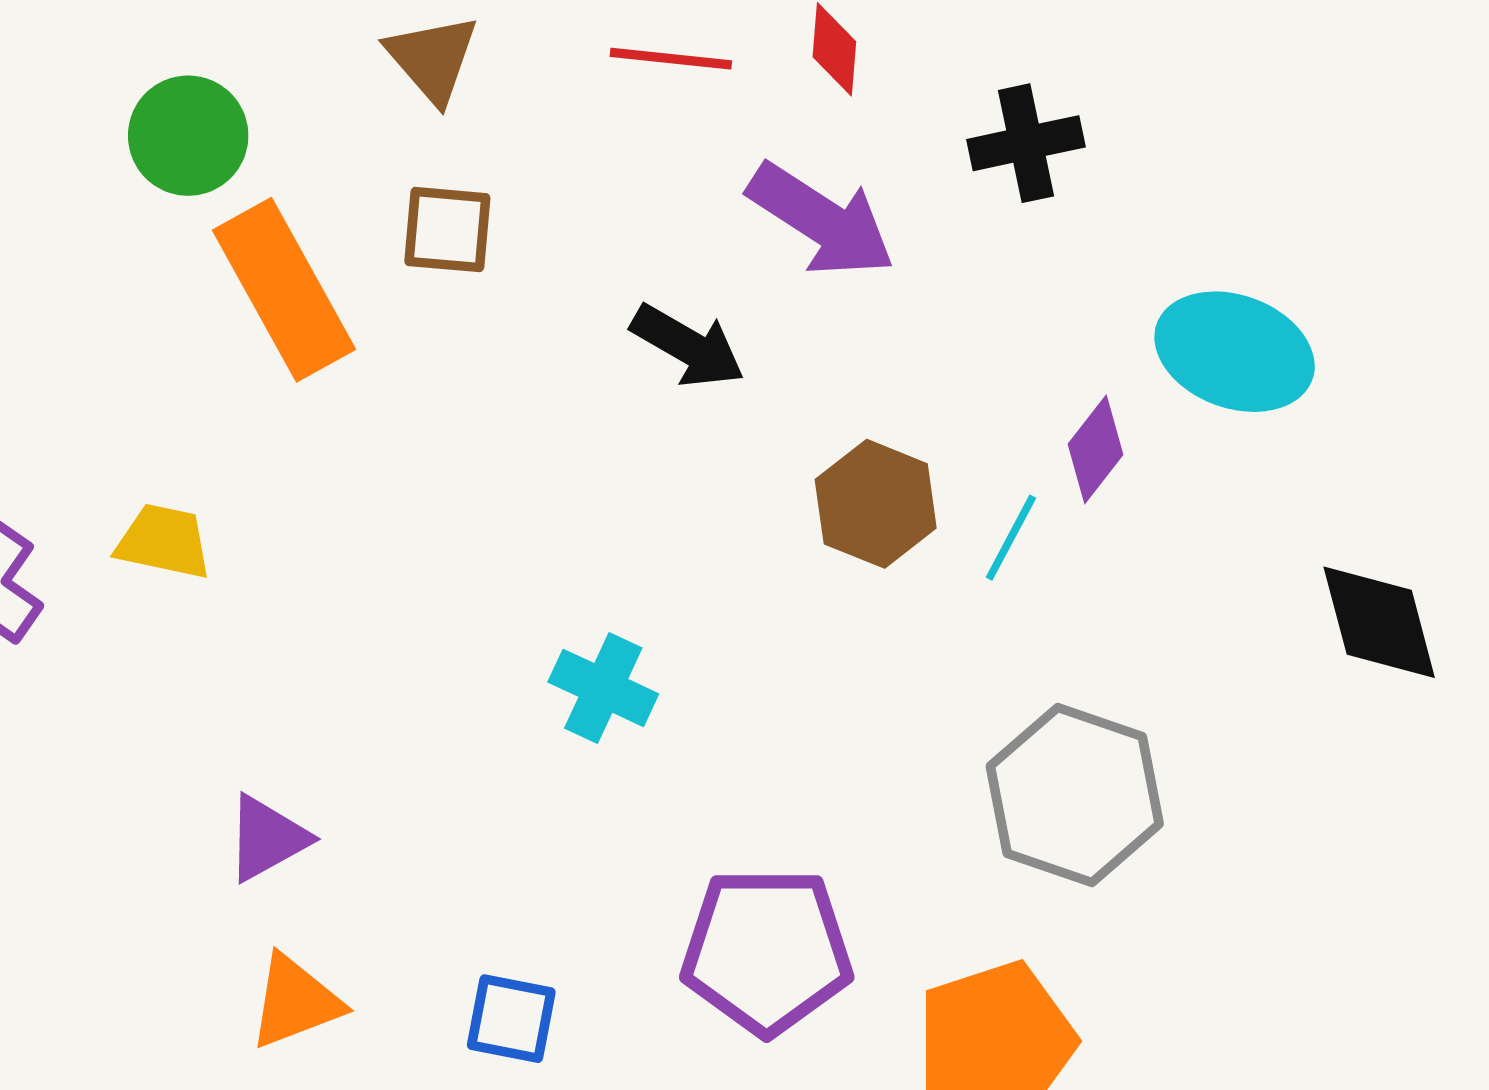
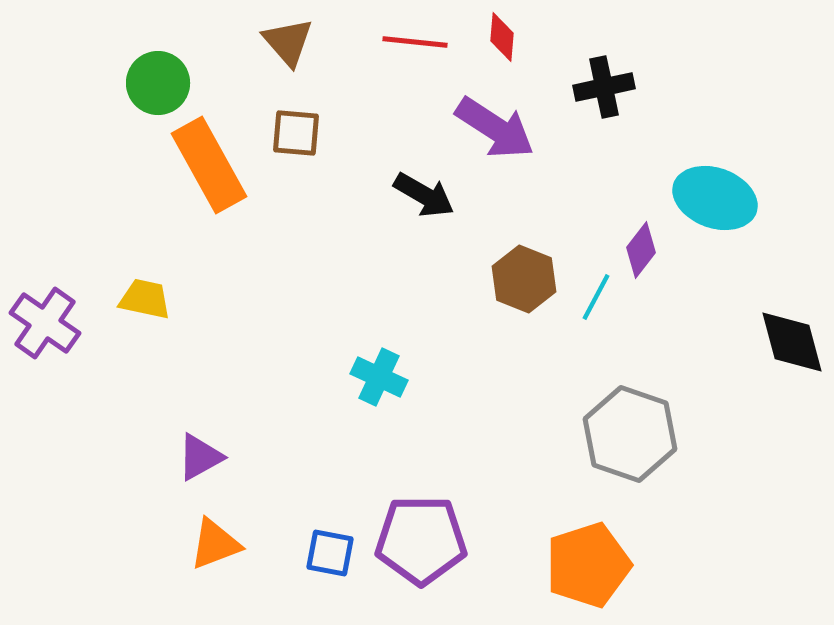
purple pentagon: (767, 951) -> (421, 540), moved

